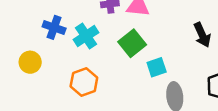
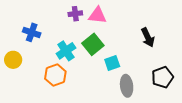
cyan cross: (86, 36) -> (66, 51), moved

